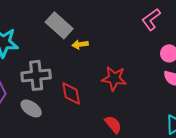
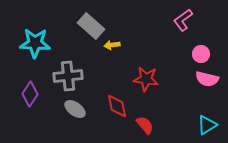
red diamond: (71, 93) -> (117, 106), moved
gray ellipse: (31, 108) -> (75, 109), moved

